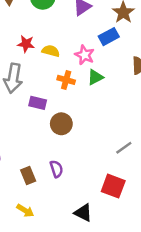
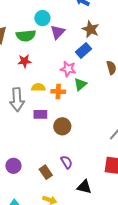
red star: (26, 44) -> (24, 61), moved
yellow semicircle: (51, 51) -> (38, 87), moved
black triangle: (83, 213) -> (84, 187), moved

